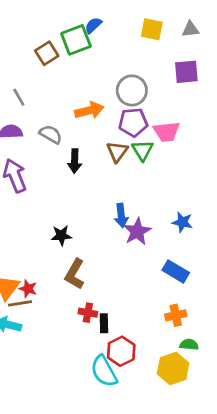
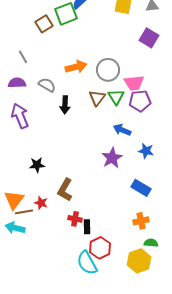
purple square: (186, 72) -> (149, 38), turned 36
gray circle: (132, 90) -> (108, 70), moved
purple pentagon: (133, 122) -> (140, 101), moved
blue arrow: (121, 216) -> (122, 130), moved, turned 120
black star: (61, 235) -> (37, 165), moved
red star: (28, 289) -> (41, 203), moved

